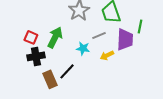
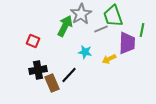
gray line: (99, 35) -> (101, 29), moved
green arrow: (55, 37) -> (65, 26), moved
black cross: (36, 56) -> (38, 70), moved

